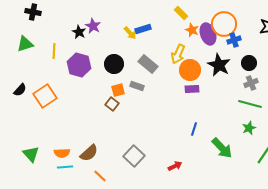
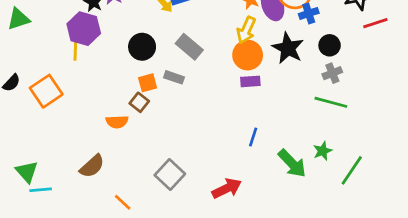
yellow line: (54, 51) -> (75, 50), moved
yellow arrow: (178, 54) -> (246, 30), moved
purple hexagon: (79, 65) -> (84, 29), moved
green star: (249, 128) -> (323, 151), moved
orange semicircle: (62, 153) -> (117, 122), moved
brown semicircle: (89, 153) -> (92, 166), moved
red arrow: (175, 166) -> (227, 188), size x1.5
cyan line: (65, 167) -> (41, 190), moved

